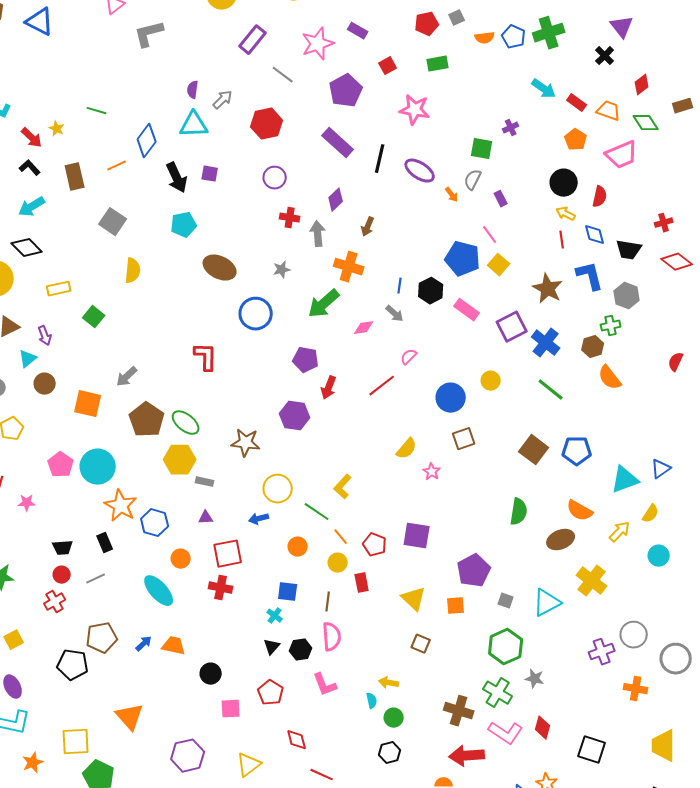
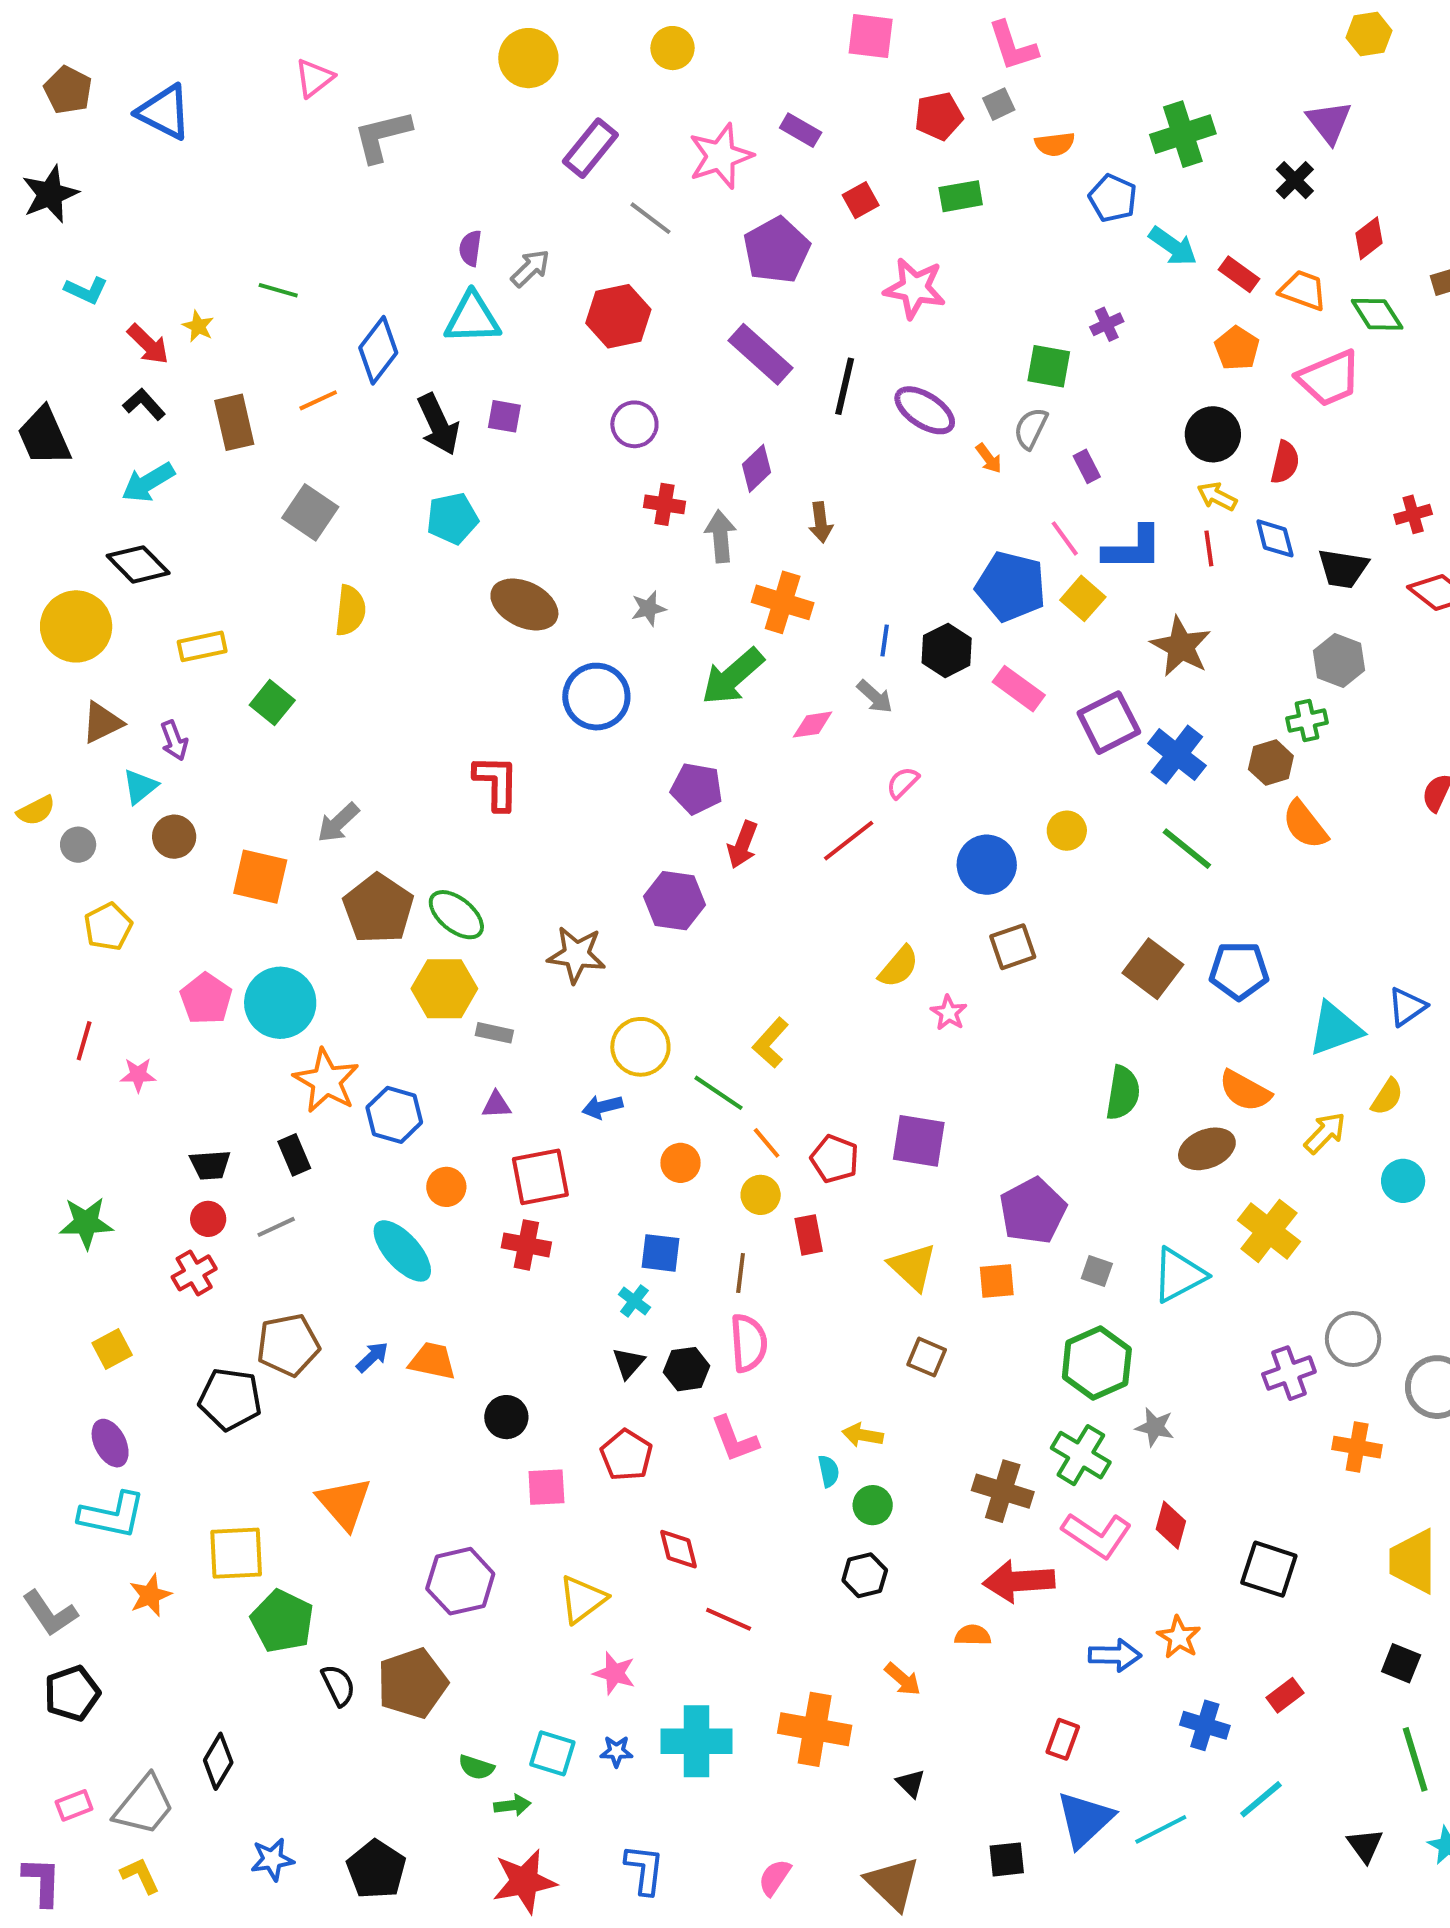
blue pentagon: (514, 37) -> (1113, 198), moved
brown arrow: (368, 227) -> (821, 522), turned -30
blue L-shape: (590, 276) -> (1133, 548), moved, turned 104

